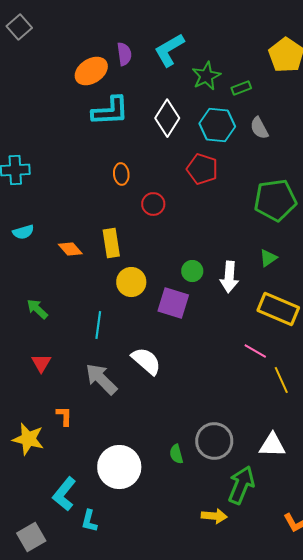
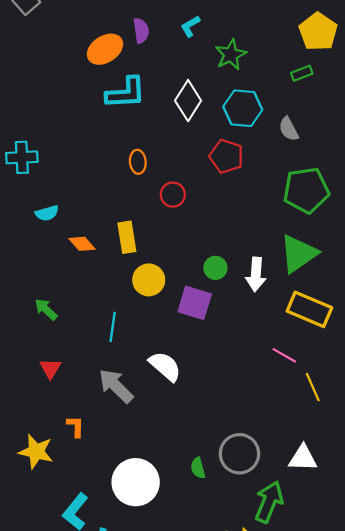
cyan L-shape: (169, 50) -> (190, 26), size x0.6
green rectangle: (241, 88) -> (302, 73), moved
gray semicircle: (259, 128) -> (289, 129), moved
cyan semicircle: (23, 232) -> (47, 213), moved
green triangle: (268, 258) -> (299, 254), size x2.0

